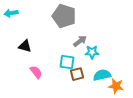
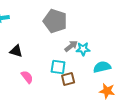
cyan star: (92, 52) -> (83, 49), moved
cyan semicircle: (102, 75) -> (102, 67), moved

